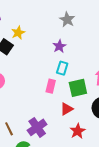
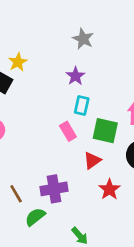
pink rectangle: (51, 86) -> (68, 131), turned -40
green square: (78, 88) -> (105, 131), turned 30
purple cross: (37, 127) -> (54, 189), turned 30

